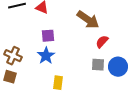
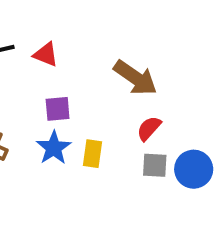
red semicircle: (102, 42) -> (149, 128), moved
yellow rectangle: (58, 83) -> (93, 154), moved

